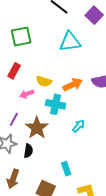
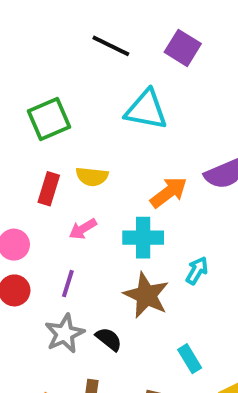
cyan triangle: (70, 42) -> (146, 110), turned 30
yellow semicircle: (44, 81) -> (92, 177), moved
brown star: (37, 128) -> (146, 295), moved
black semicircle: (28, 151) -> (109, 339), turned -48

